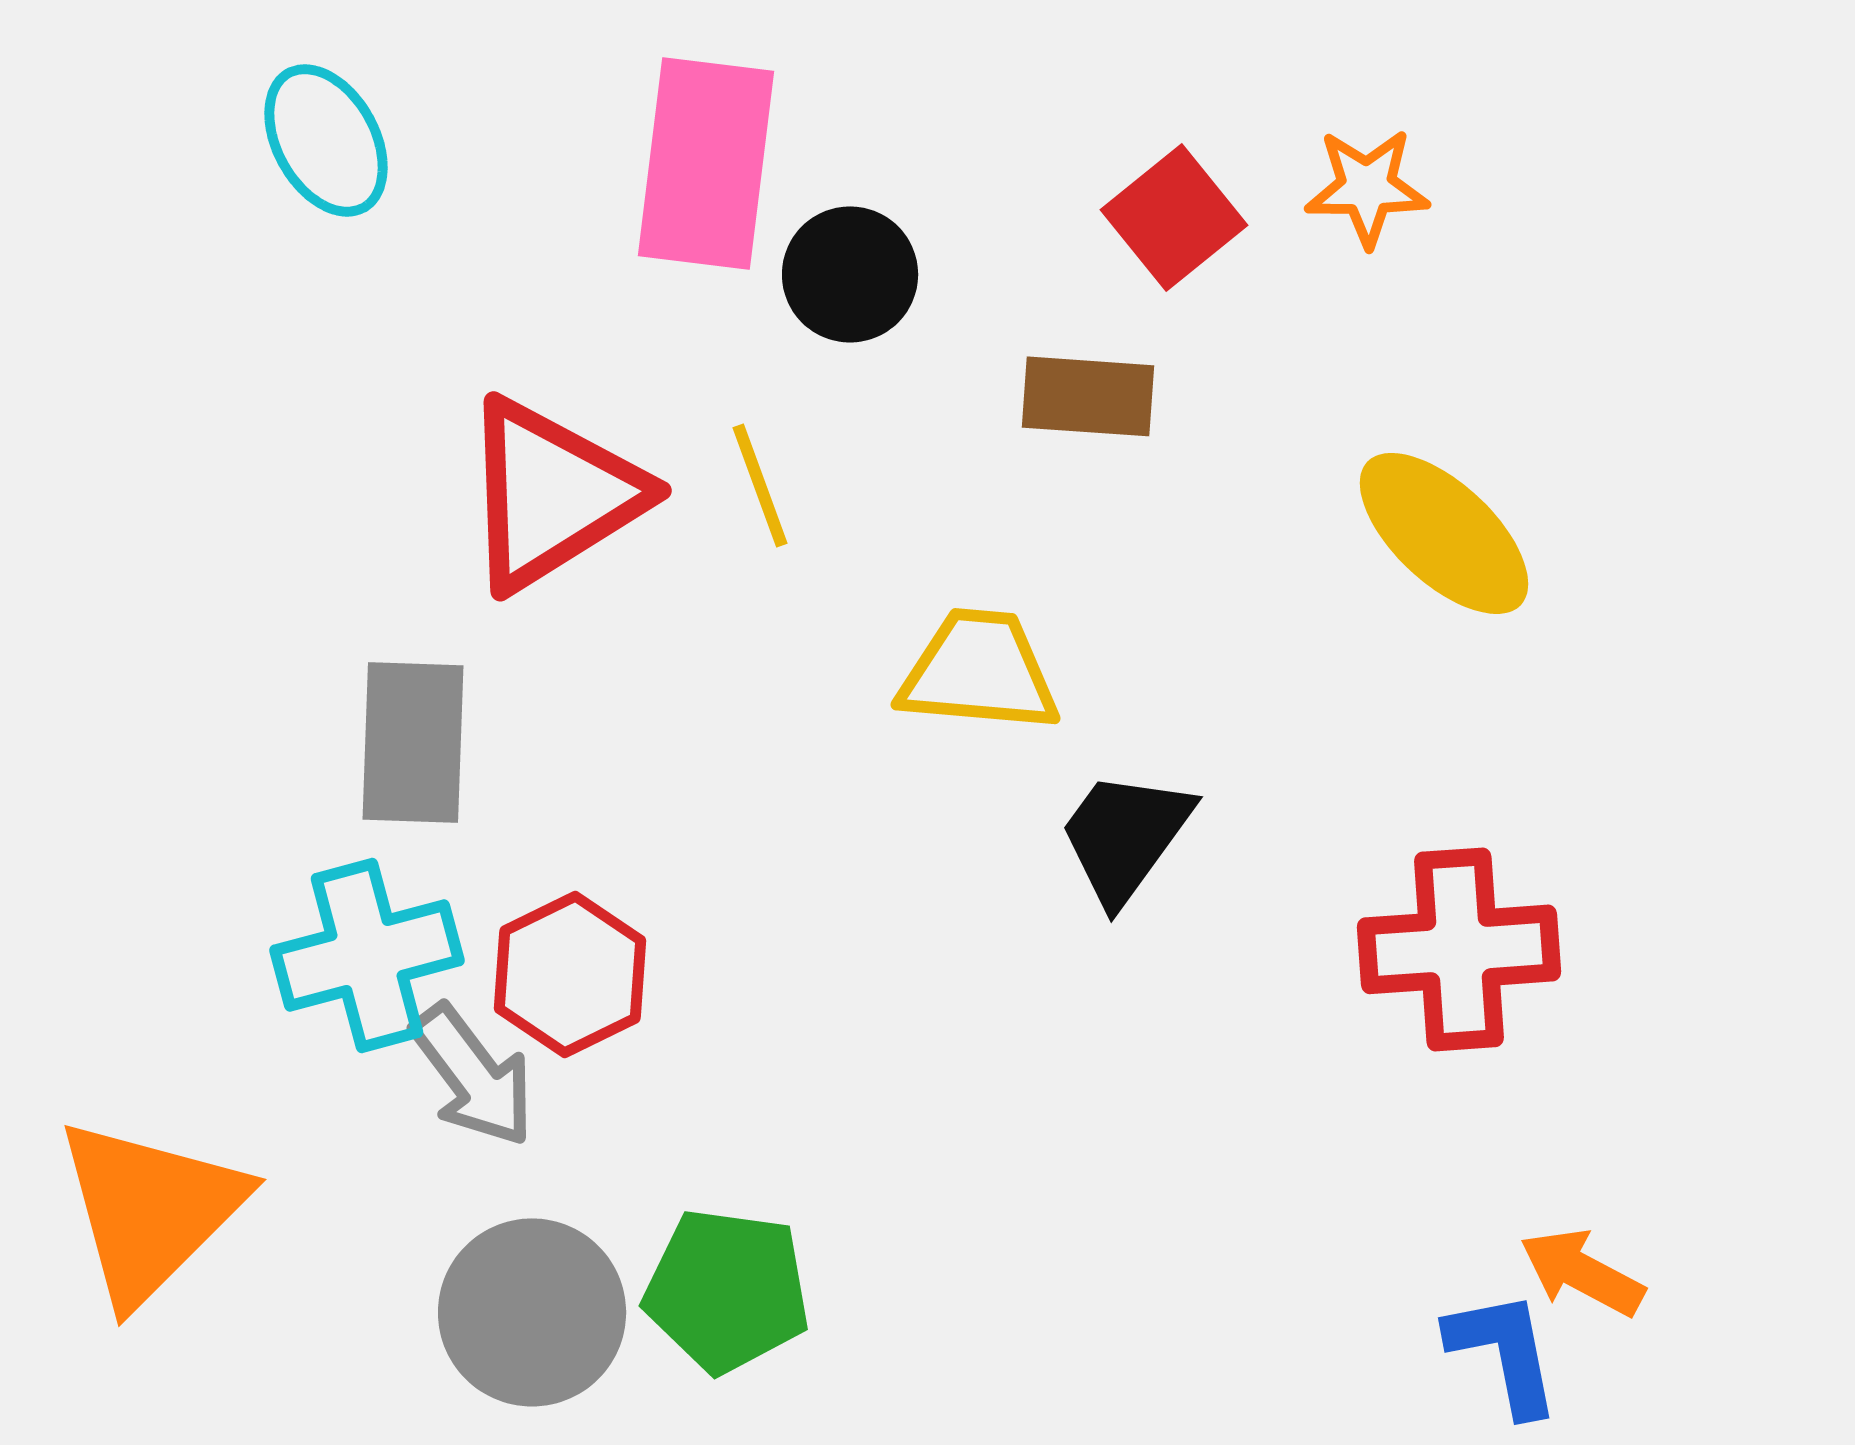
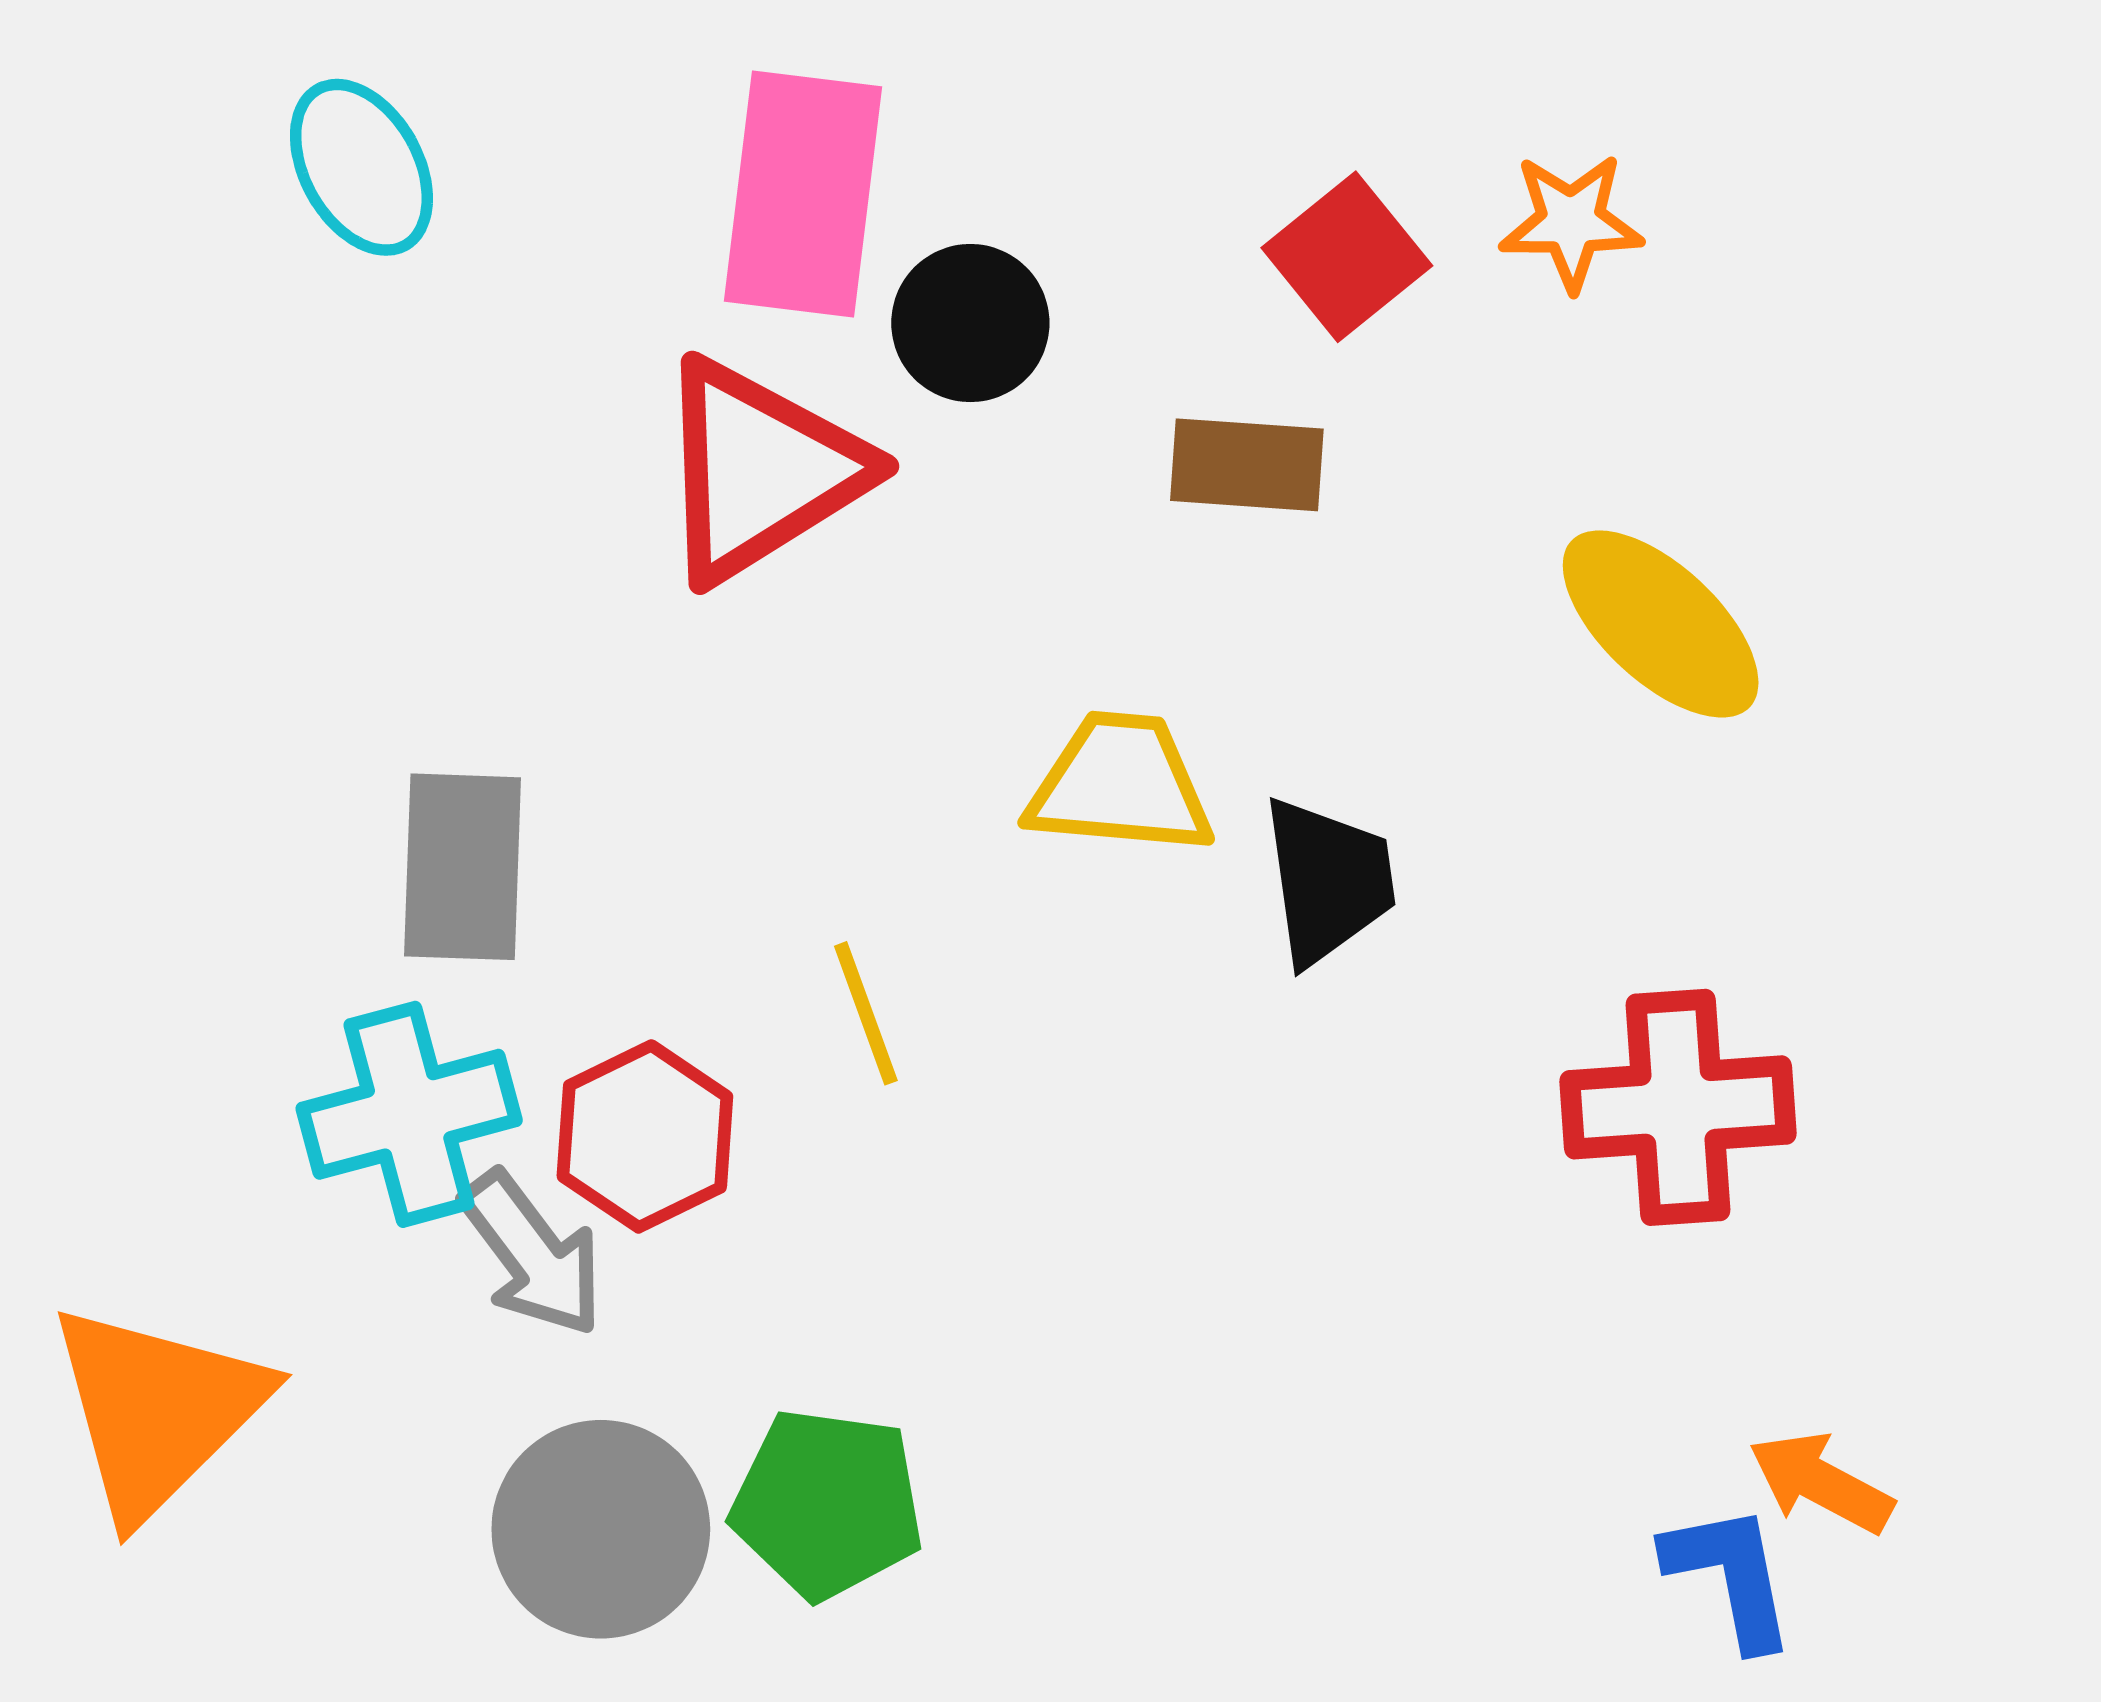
yellow line: (760, 485) -> (866, 1013), moved
red triangle: (552, 494) -> (760, 471), moved
black trapezoid: (1125, 836) -> (1328, 881), moved, turned 136

